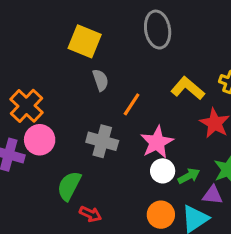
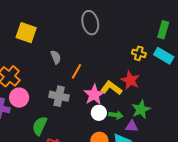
yellow square: (85, 41) -> (26, 33), moved
yellow L-shape: (188, 88) -> (111, 88), moved
green arrow: (189, 176) -> (116, 115), turned 40

